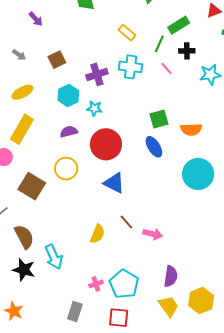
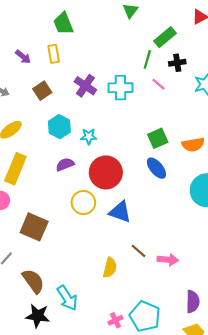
purple arrow: (36, 19) -> (23, 57), moved
yellow rectangle: (127, 33) -> (54, 54), moved, turned 48
purple cross: (97, 74) -> (85, 86), moved, turned -30
yellow circle: (66, 169) -> (83, 203), moved

